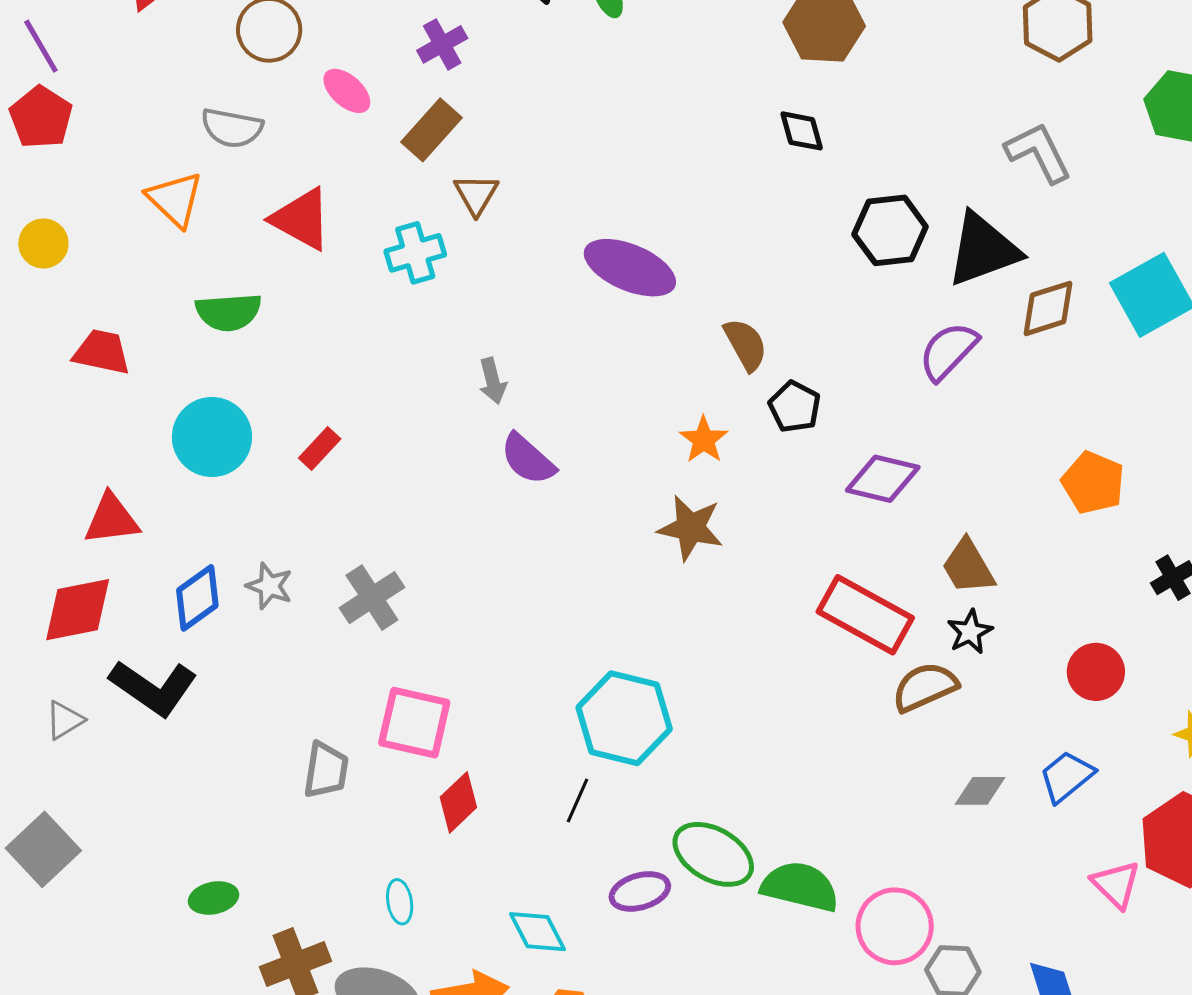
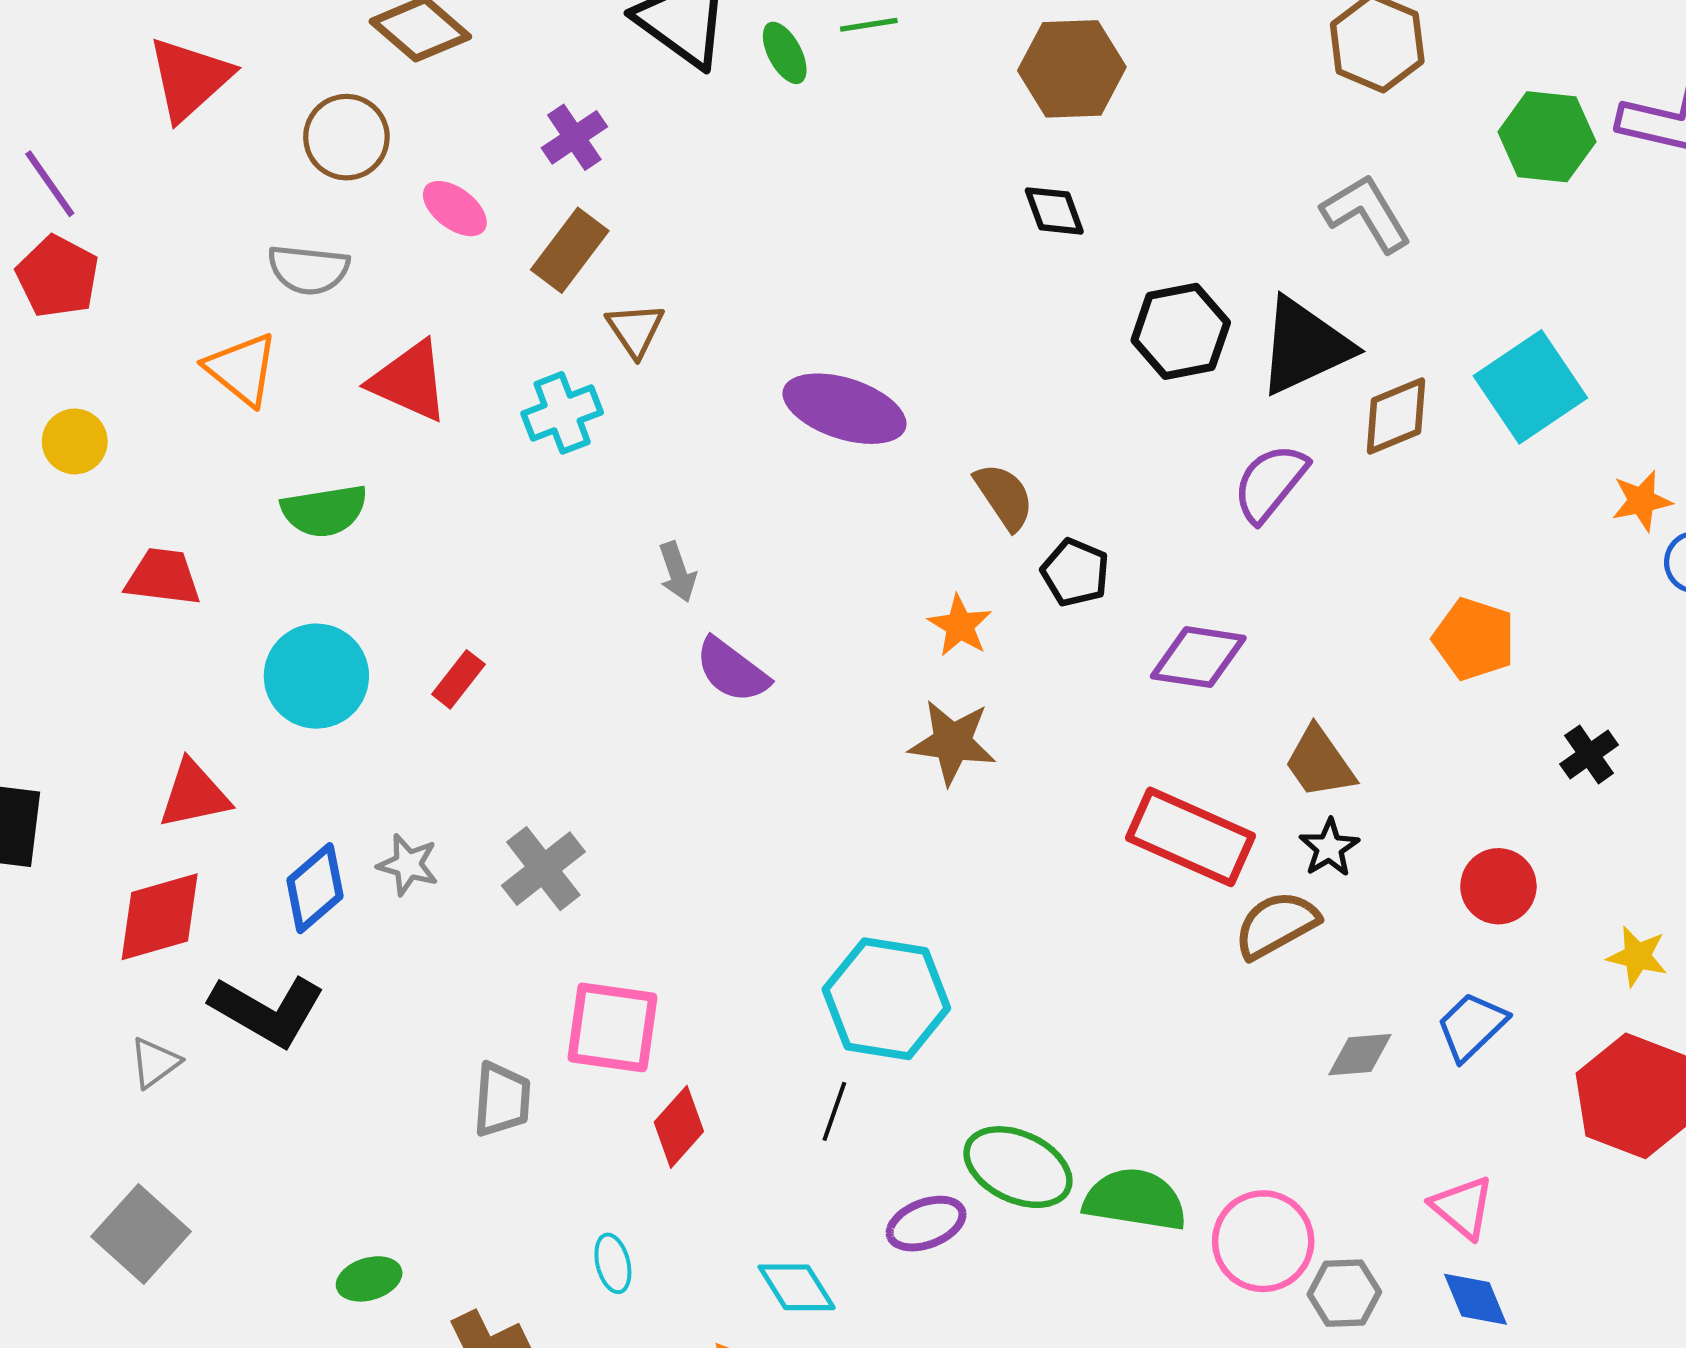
pink triangle: (1116, 884) -> (1462, 1207), moved

